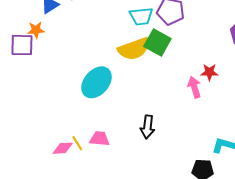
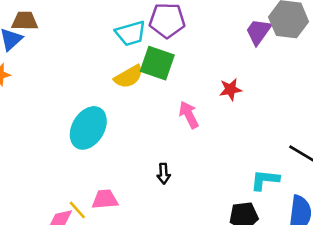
yellow semicircle: (134, 49) -> (129, 77), size x0.7
pink arrow: (194, 87) -> (189, 115), moved
black arrow: (147, 127) -> (164, 174), size x0.7

